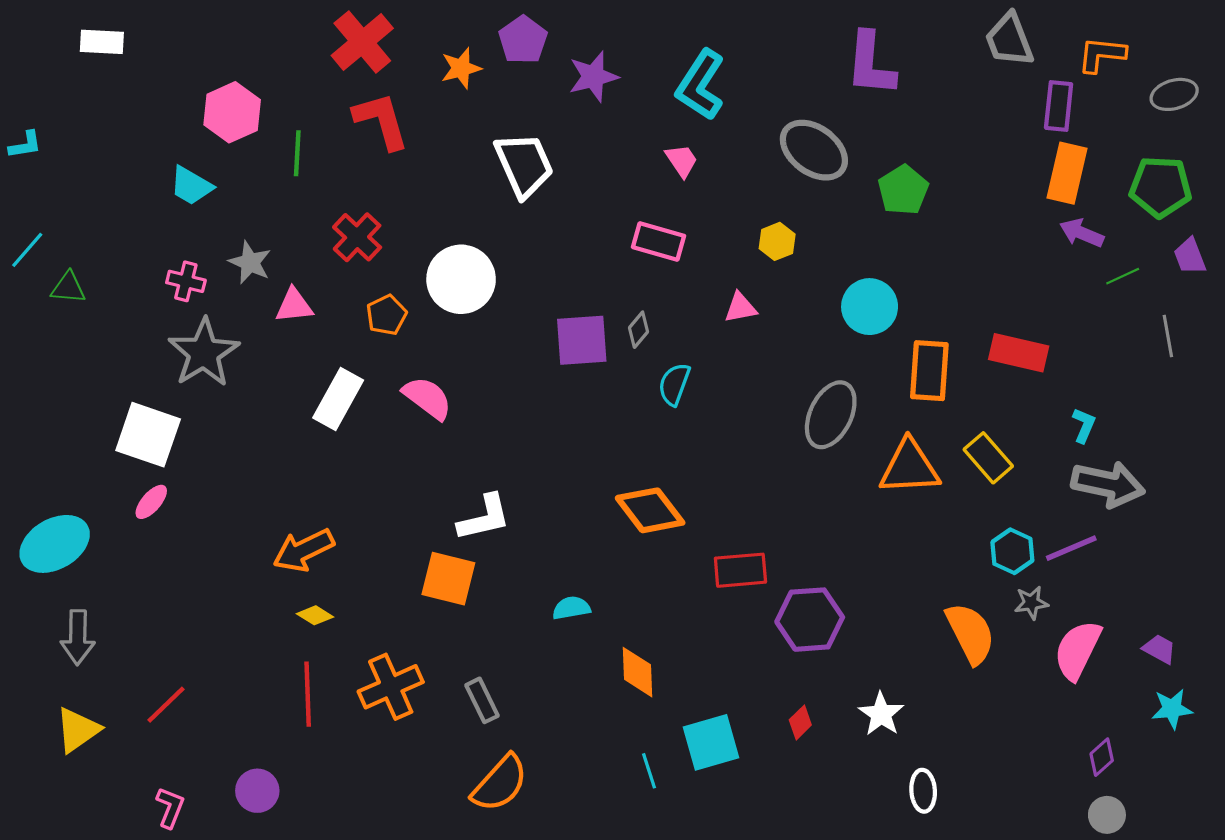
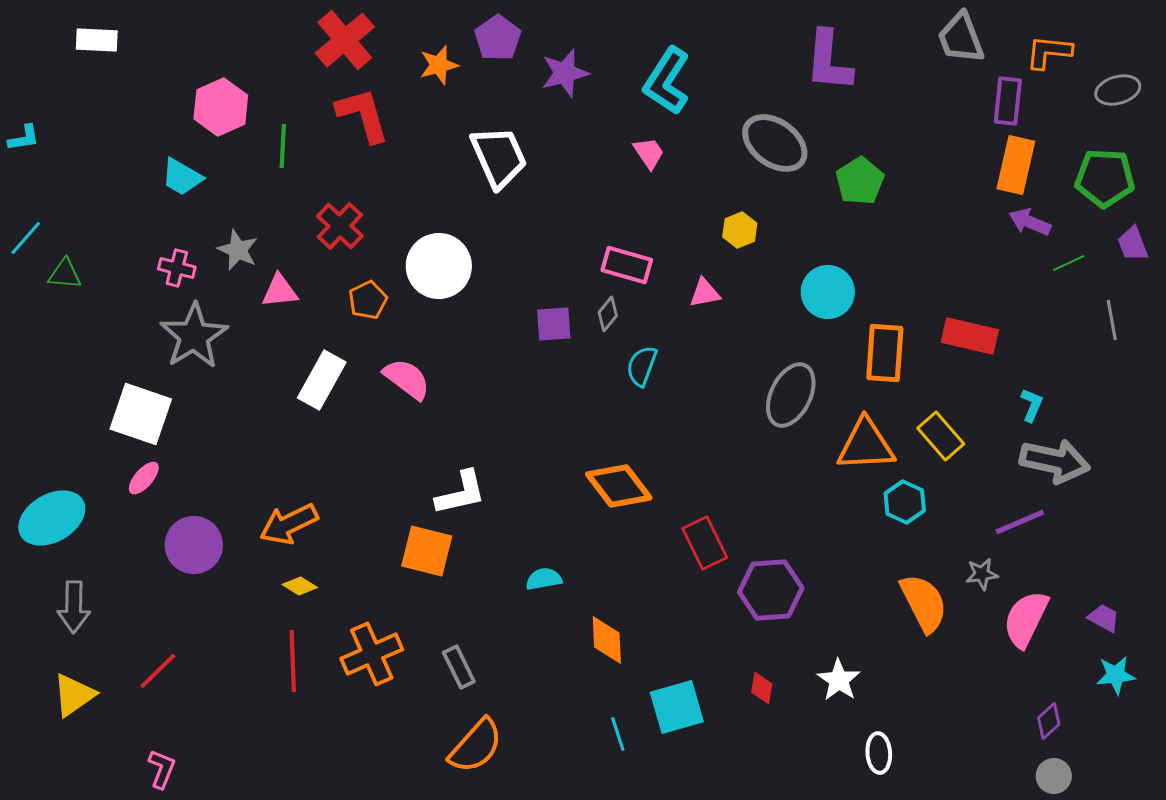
pink rectangle: (658, 241) -> (627, 265), moved
purple square: (582, 340) -> (554, 324), size x0.7
cyan hexagon: (1012, 551) -> (905, 502), moved
red rectangle: (740, 570) -> (705, 543), turned 69
red diamond: (800, 722) -> (762, 688), turned -36
purple circle: (257, 791) -> (194, 545), moved, size x1.4

